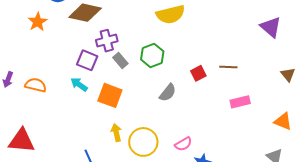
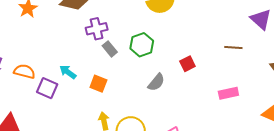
purple square: (87, 60) -> (47, 88), moved
brown line: (228, 67) -> (233, 47), moved
orange square: (110, 95) -> (98, 84), size x0.7

